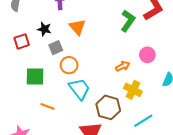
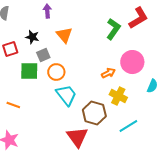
pink circle: (147, 55) -> (132, 62), size x1.5
green square: (35, 76) -> (29, 71), moved
orange line: (47, 106) -> (13, 105), moved

